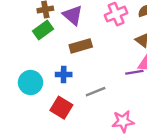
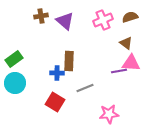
green rectangle: (43, 30) -> (14, 59), moved
brown rectangle: (81, 46) -> (69, 61), moved, turned -72
cyan circle: (31, 82) -> (15, 83), moved

